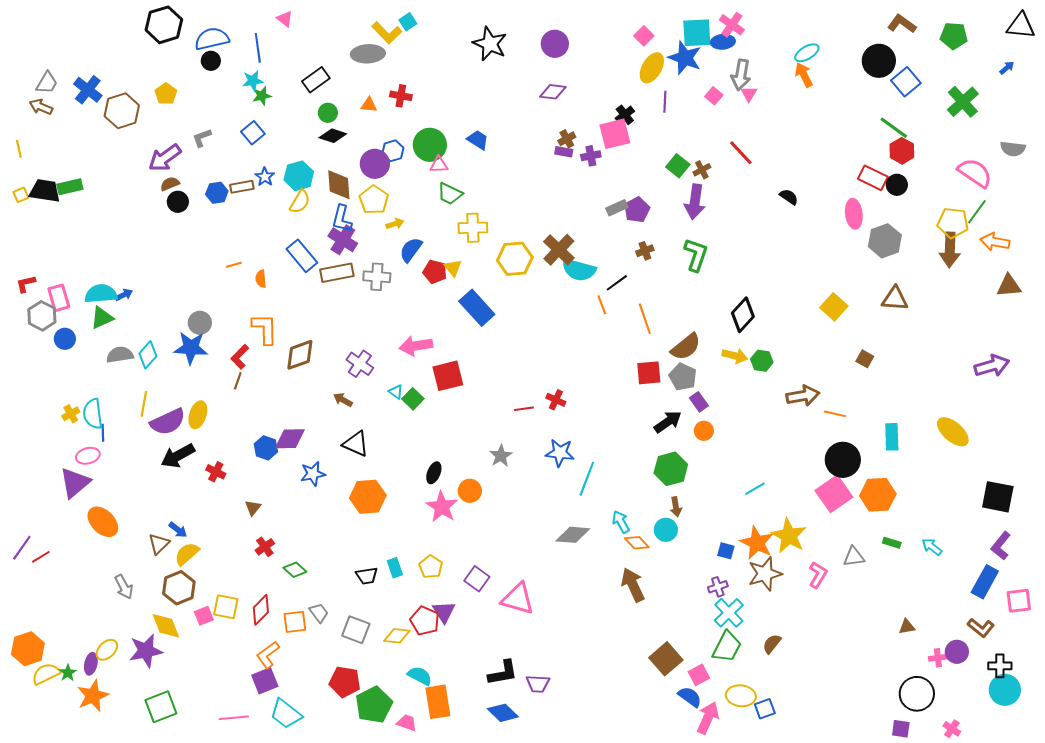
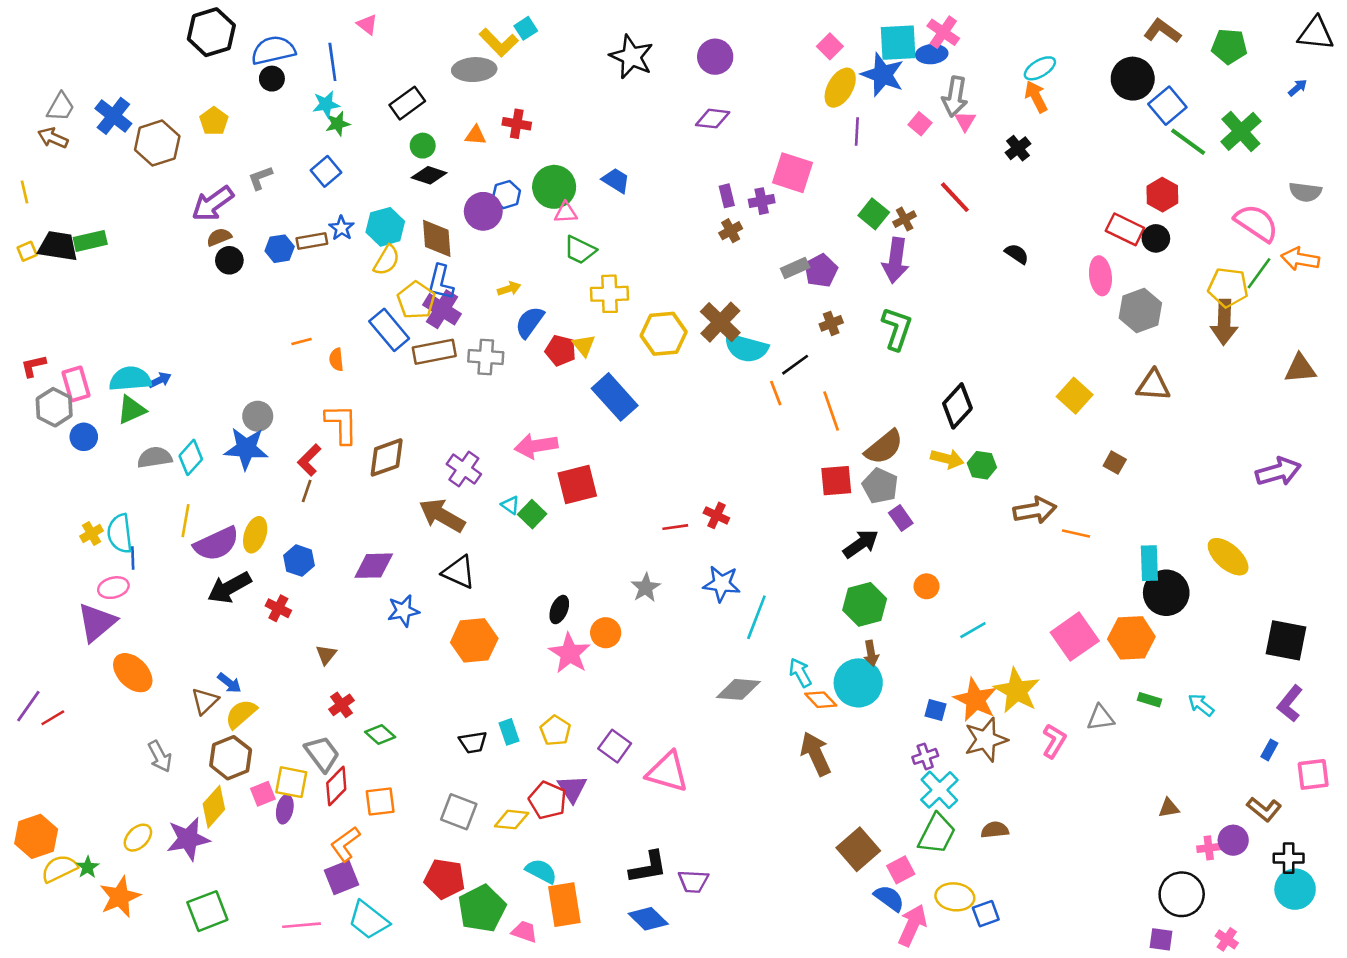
black cross: (625, 115) -> (1018, 148), moved
green line: (894, 128) -> (1188, 142), moved
pink square: (615, 134) -> (792, 173), turned 32
brown cross: (567, 139) -> (731, 231), moved
purple rectangle: (564, 152) -> (727, 196), turned 66
yellow pentagon: (374, 200) -> (416, 300), moved
orange arrow: (995, 242) -> (1300, 259), moved
brown arrow: (343, 400) -> (442, 515), size x1.8
orange circle: (704, 431) -> (927, 586), moved
blue hexagon: (266, 448) -> (299, 561), moved
black circle: (843, 460) -> (1166, 593), moved
cyan circle: (666, 530) -> (858, 683), size x1.6
blue rectangle: (985, 582) -> (1269, 750), size x0.5
gray trapezoid: (319, 613) -> (322, 754), moved, size x1.4
yellow diamond: (166, 626) -> (214, 807), turned 64
brown semicircle: (772, 644) -> (995, 830), turned 45
purple ellipse: (91, 664) -> (285, 809), moved

